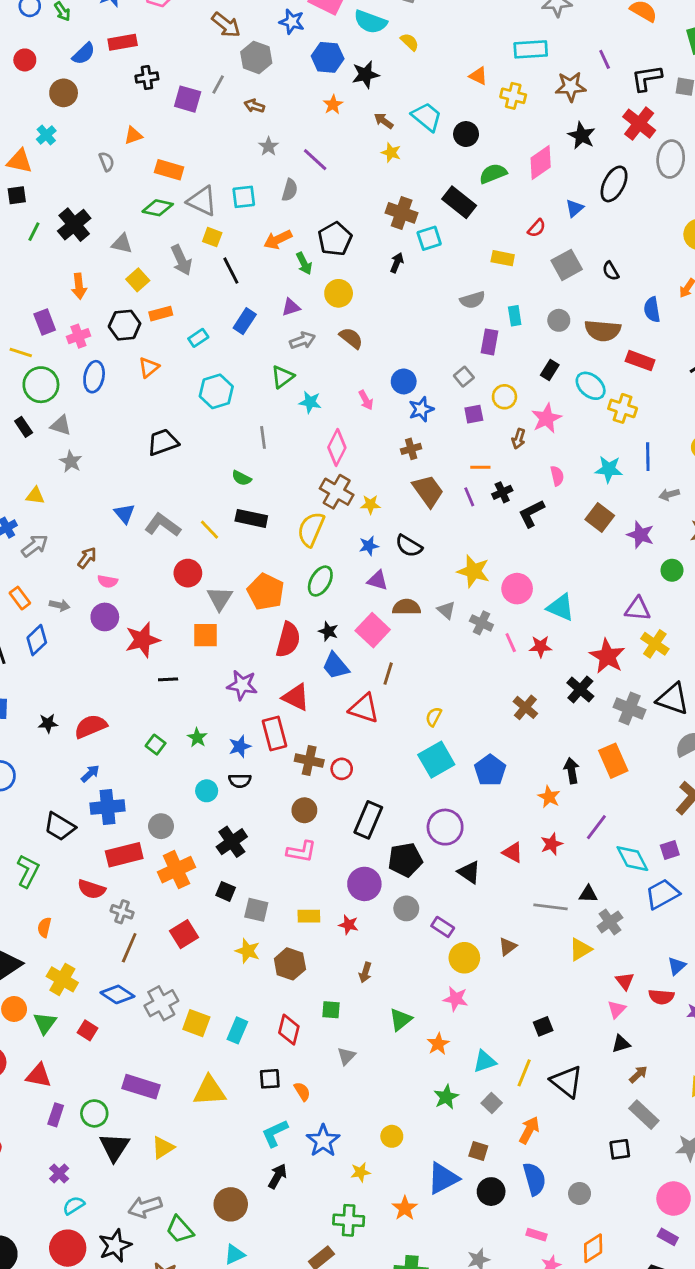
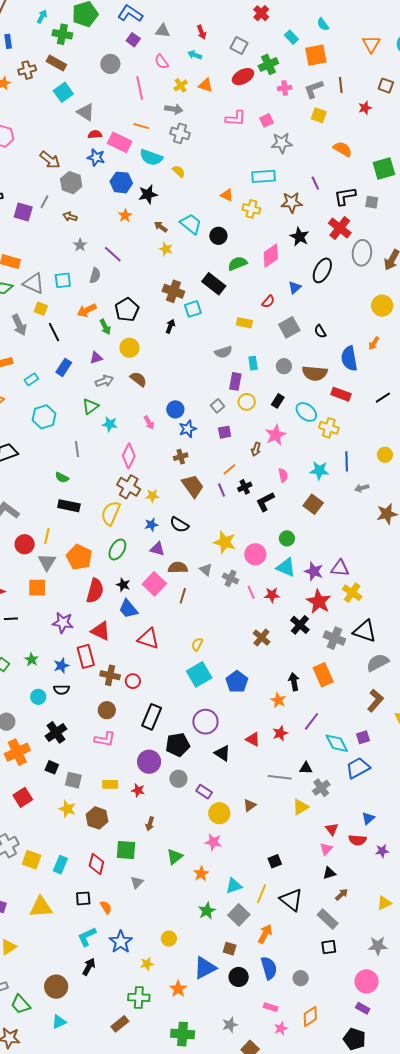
blue semicircle: (652, 310) -> (349, 358), size x1.4
yellow circle: (504, 397) -> (247, 402), moved
orange line: (480, 467) -> (229, 469), turned -40
yellow line: (210, 530) -> (47, 536), moved, turned 56
purple star: (641, 535) -> (314, 571), moved
green circle: (672, 570) -> (287, 538), moved
brown line: (388, 674) -> (183, 596), moved
green square: (331, 1010) -> (126, 850), size x1.5
gray square: (492, 1103) -> (239, 915), size x1.5
gray rectangle: (644, 1115) -> (328, 919), moved

